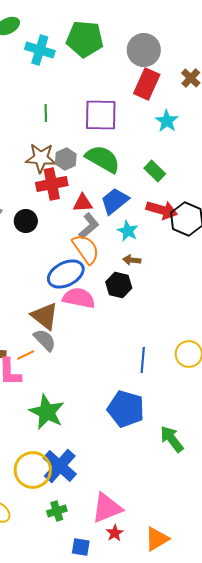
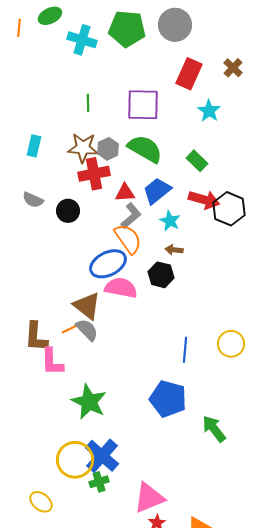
gray circle: (144, 50) -> (175, 25), moved
orange line: (26, 355) -> (70, 329), moved
green cross: (57, 511) -> (99, 482), moved

